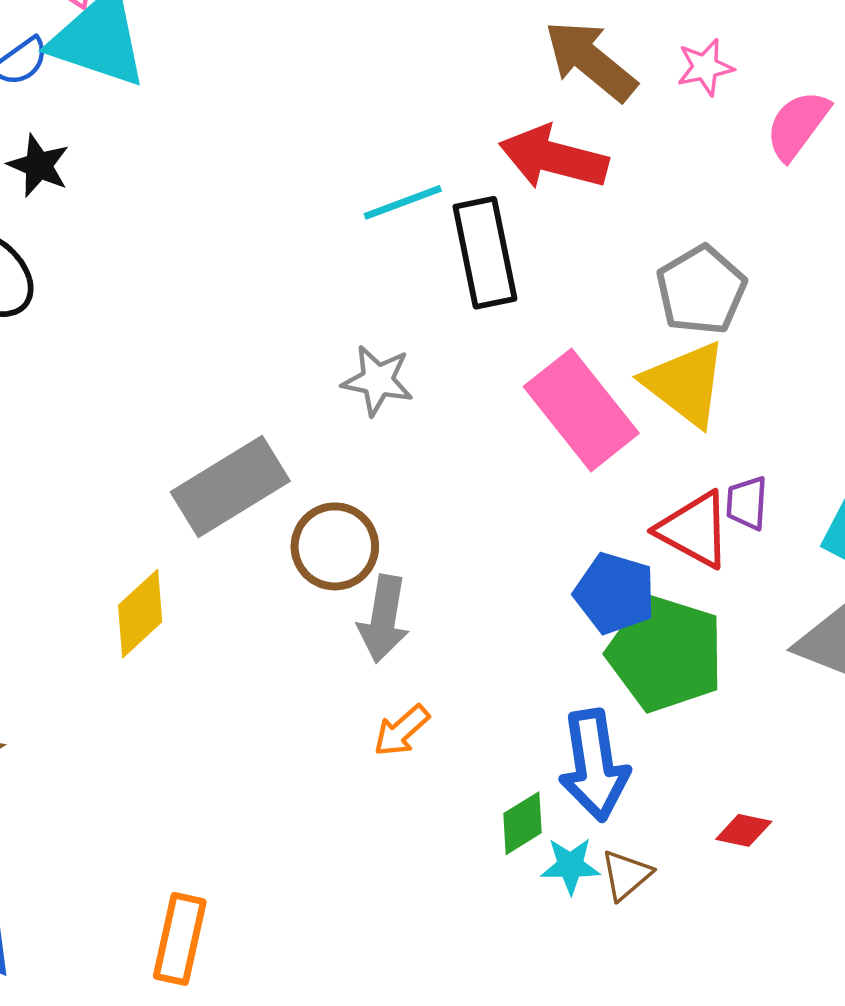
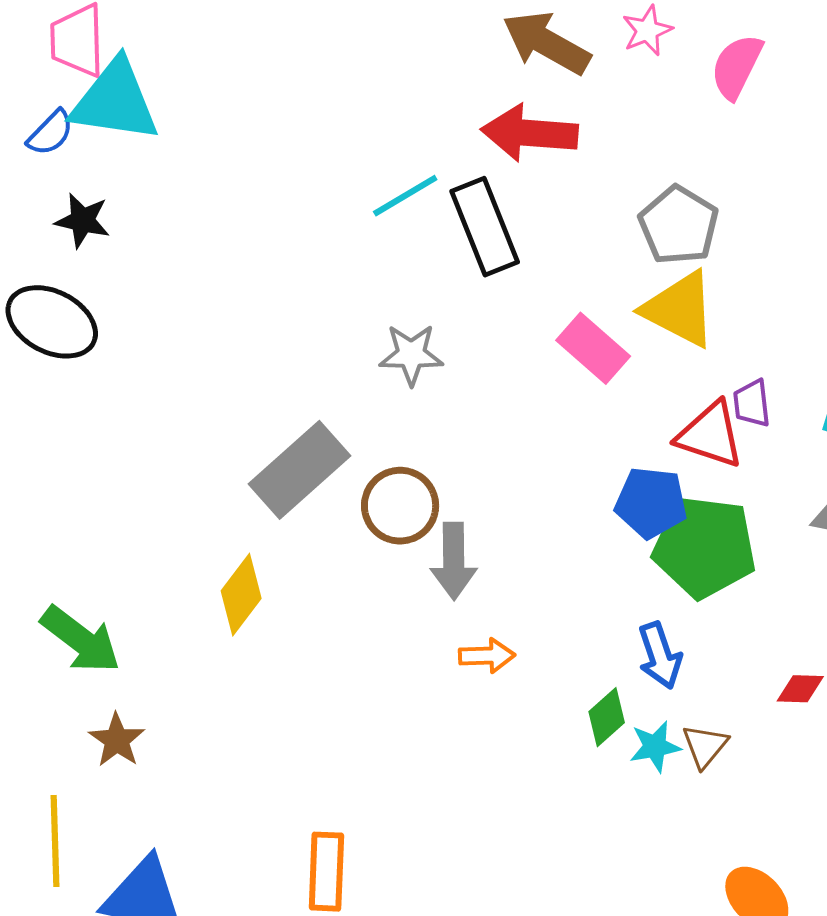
pink rectangle: (581, 410) -> (593, 348), size x0.7
orange arrow: (401, 731) -> (487, 656), turned -130
blue arrow: (594, 765) -> (660, 655), size x0.7

